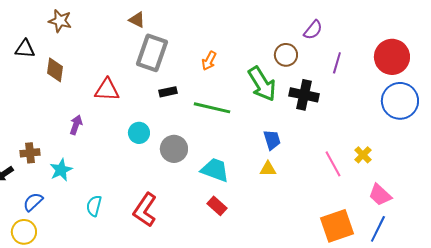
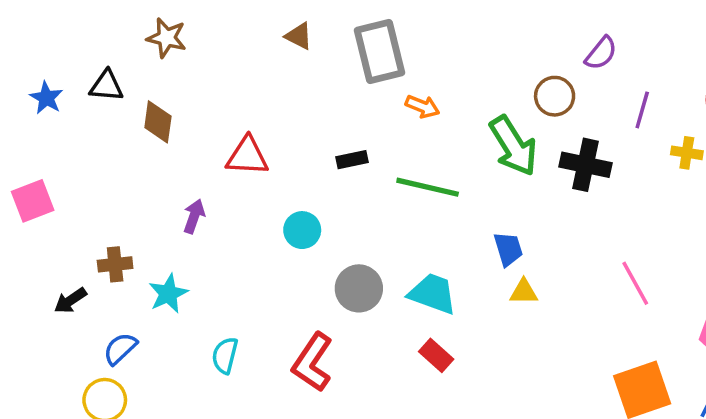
gray rectangle: (152, 53) -> (379, 52), moved, turned -33
orange arrow: (209, 61) -> (422, 106), turned -96
blue trapezoid: (272, 140) -> (508, 249), moved
gray circle: (174, 149) -> (359, 288), moved
yellow cross: (363, 155) -> (687, 153), moved, turned -36

